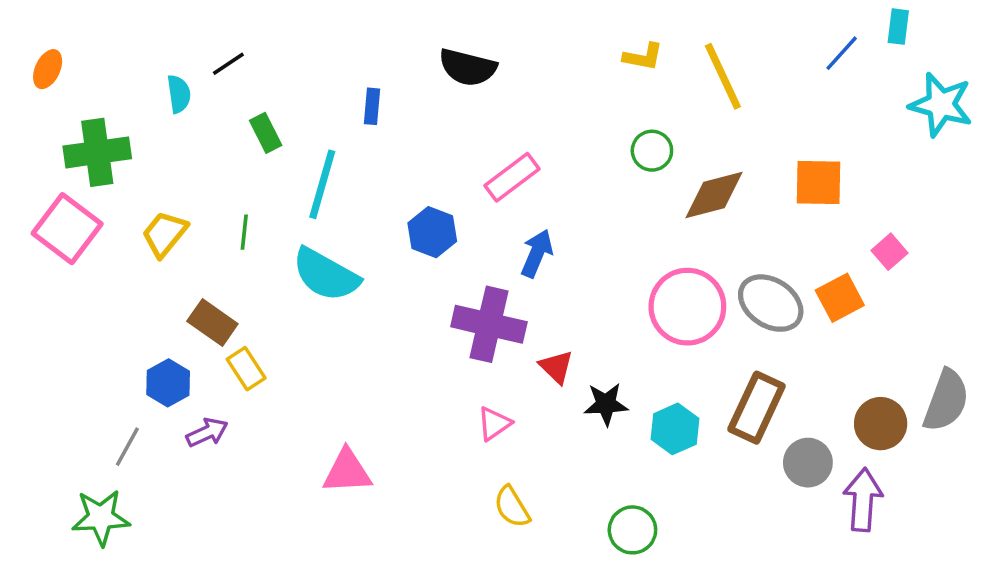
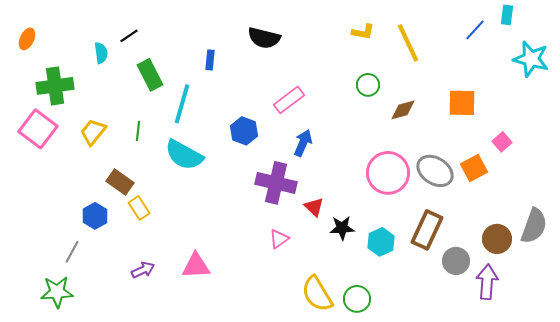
green rectangle: (266, 133) -> (150, 75), size x1.4
brown diamond: (714, 195) -> (403, 110), size x0.7
purple arrow: (207, 432) -> (143, 270), moved
yellow semicircle: (512, 507) -> (317, 294), moved, size x1.5

